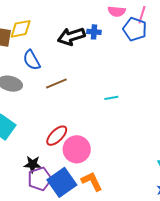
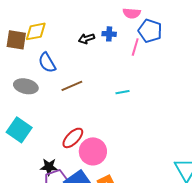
pink line: (142, 15) -> (135, 47), moved
black arrow: (71, 36) -> (86, 39), size x0.6
cyan line: (111, 98) -> (123, 92), moved

